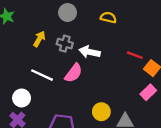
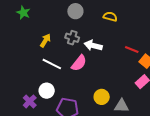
yellow arrow: (39, 39) -> (45, 40), moved
white circle: (22, 98) -> (47, 91), moved

